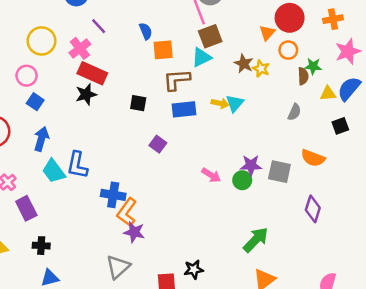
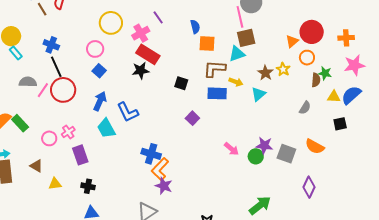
brown star: (244, 64) -> (265, 73), moved
yellow arrow: (220, 103) -> (236, 82), moved
blue L-shape: (77, 165) -> (128, 112), moved, turned -45

